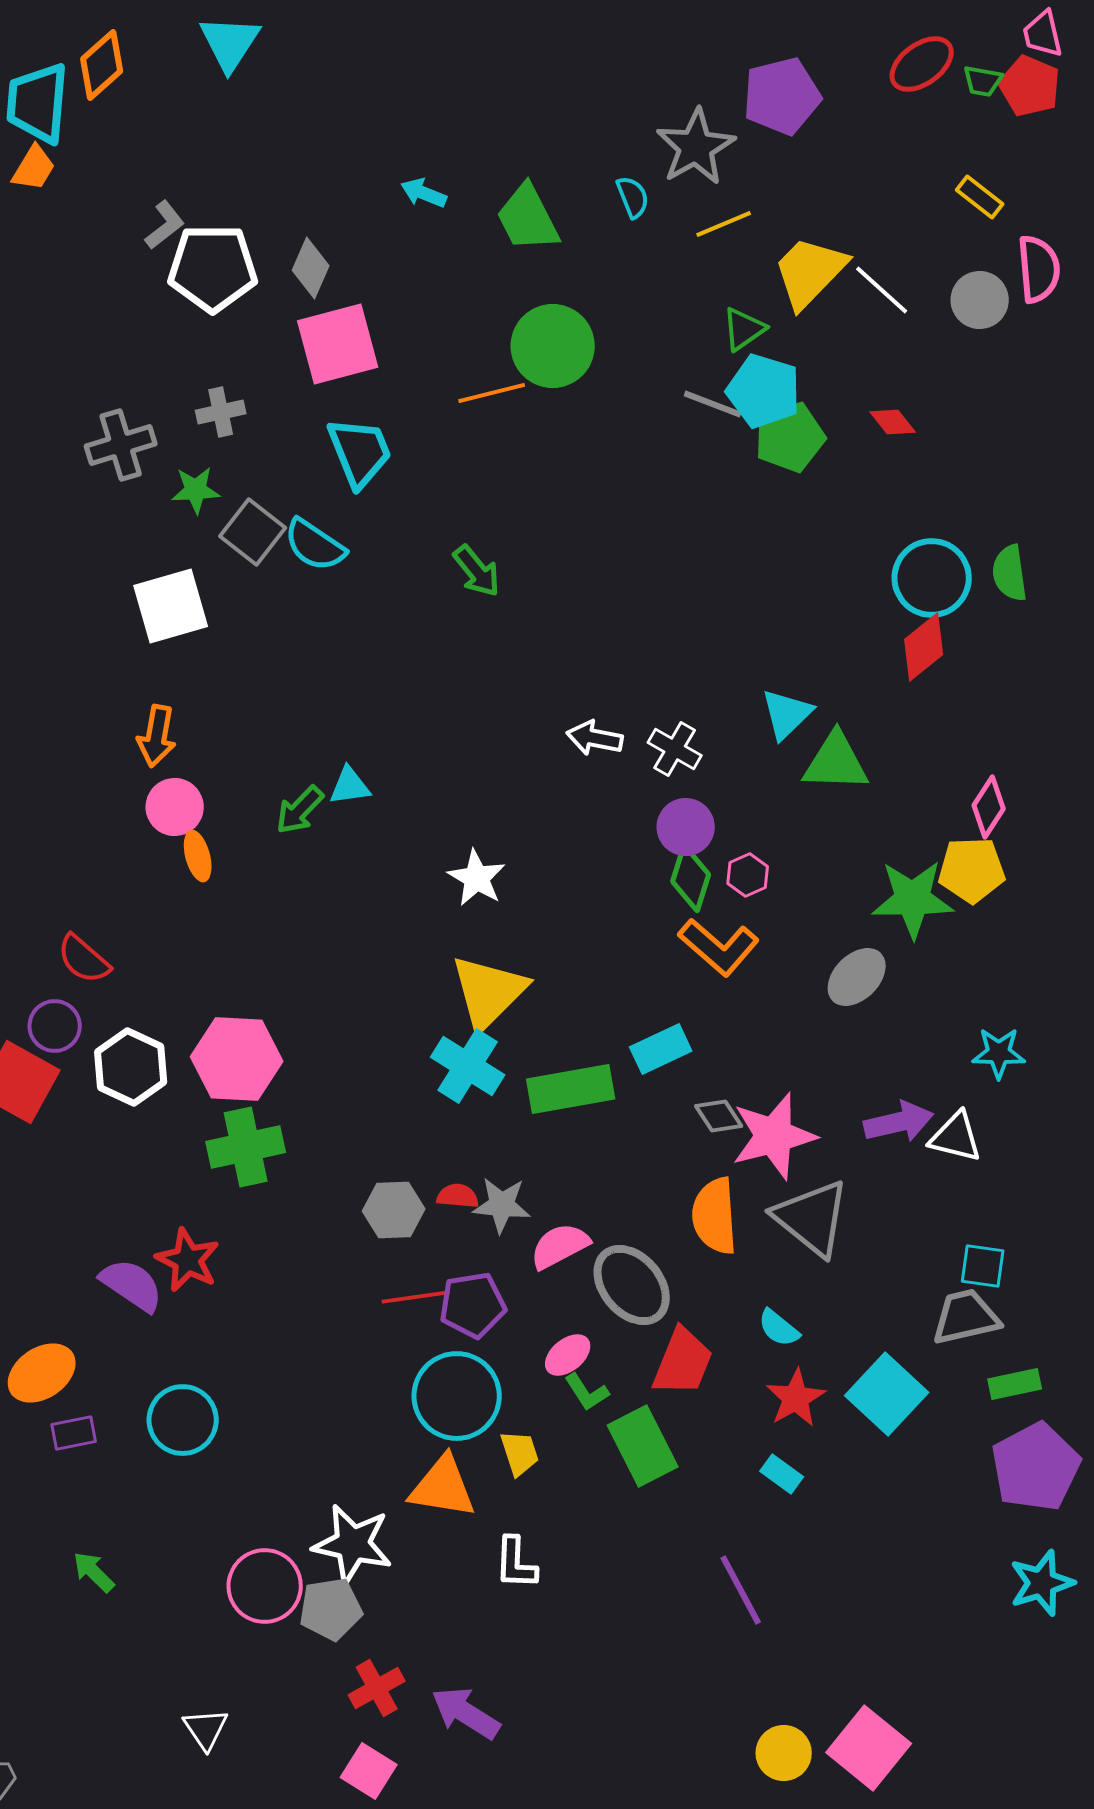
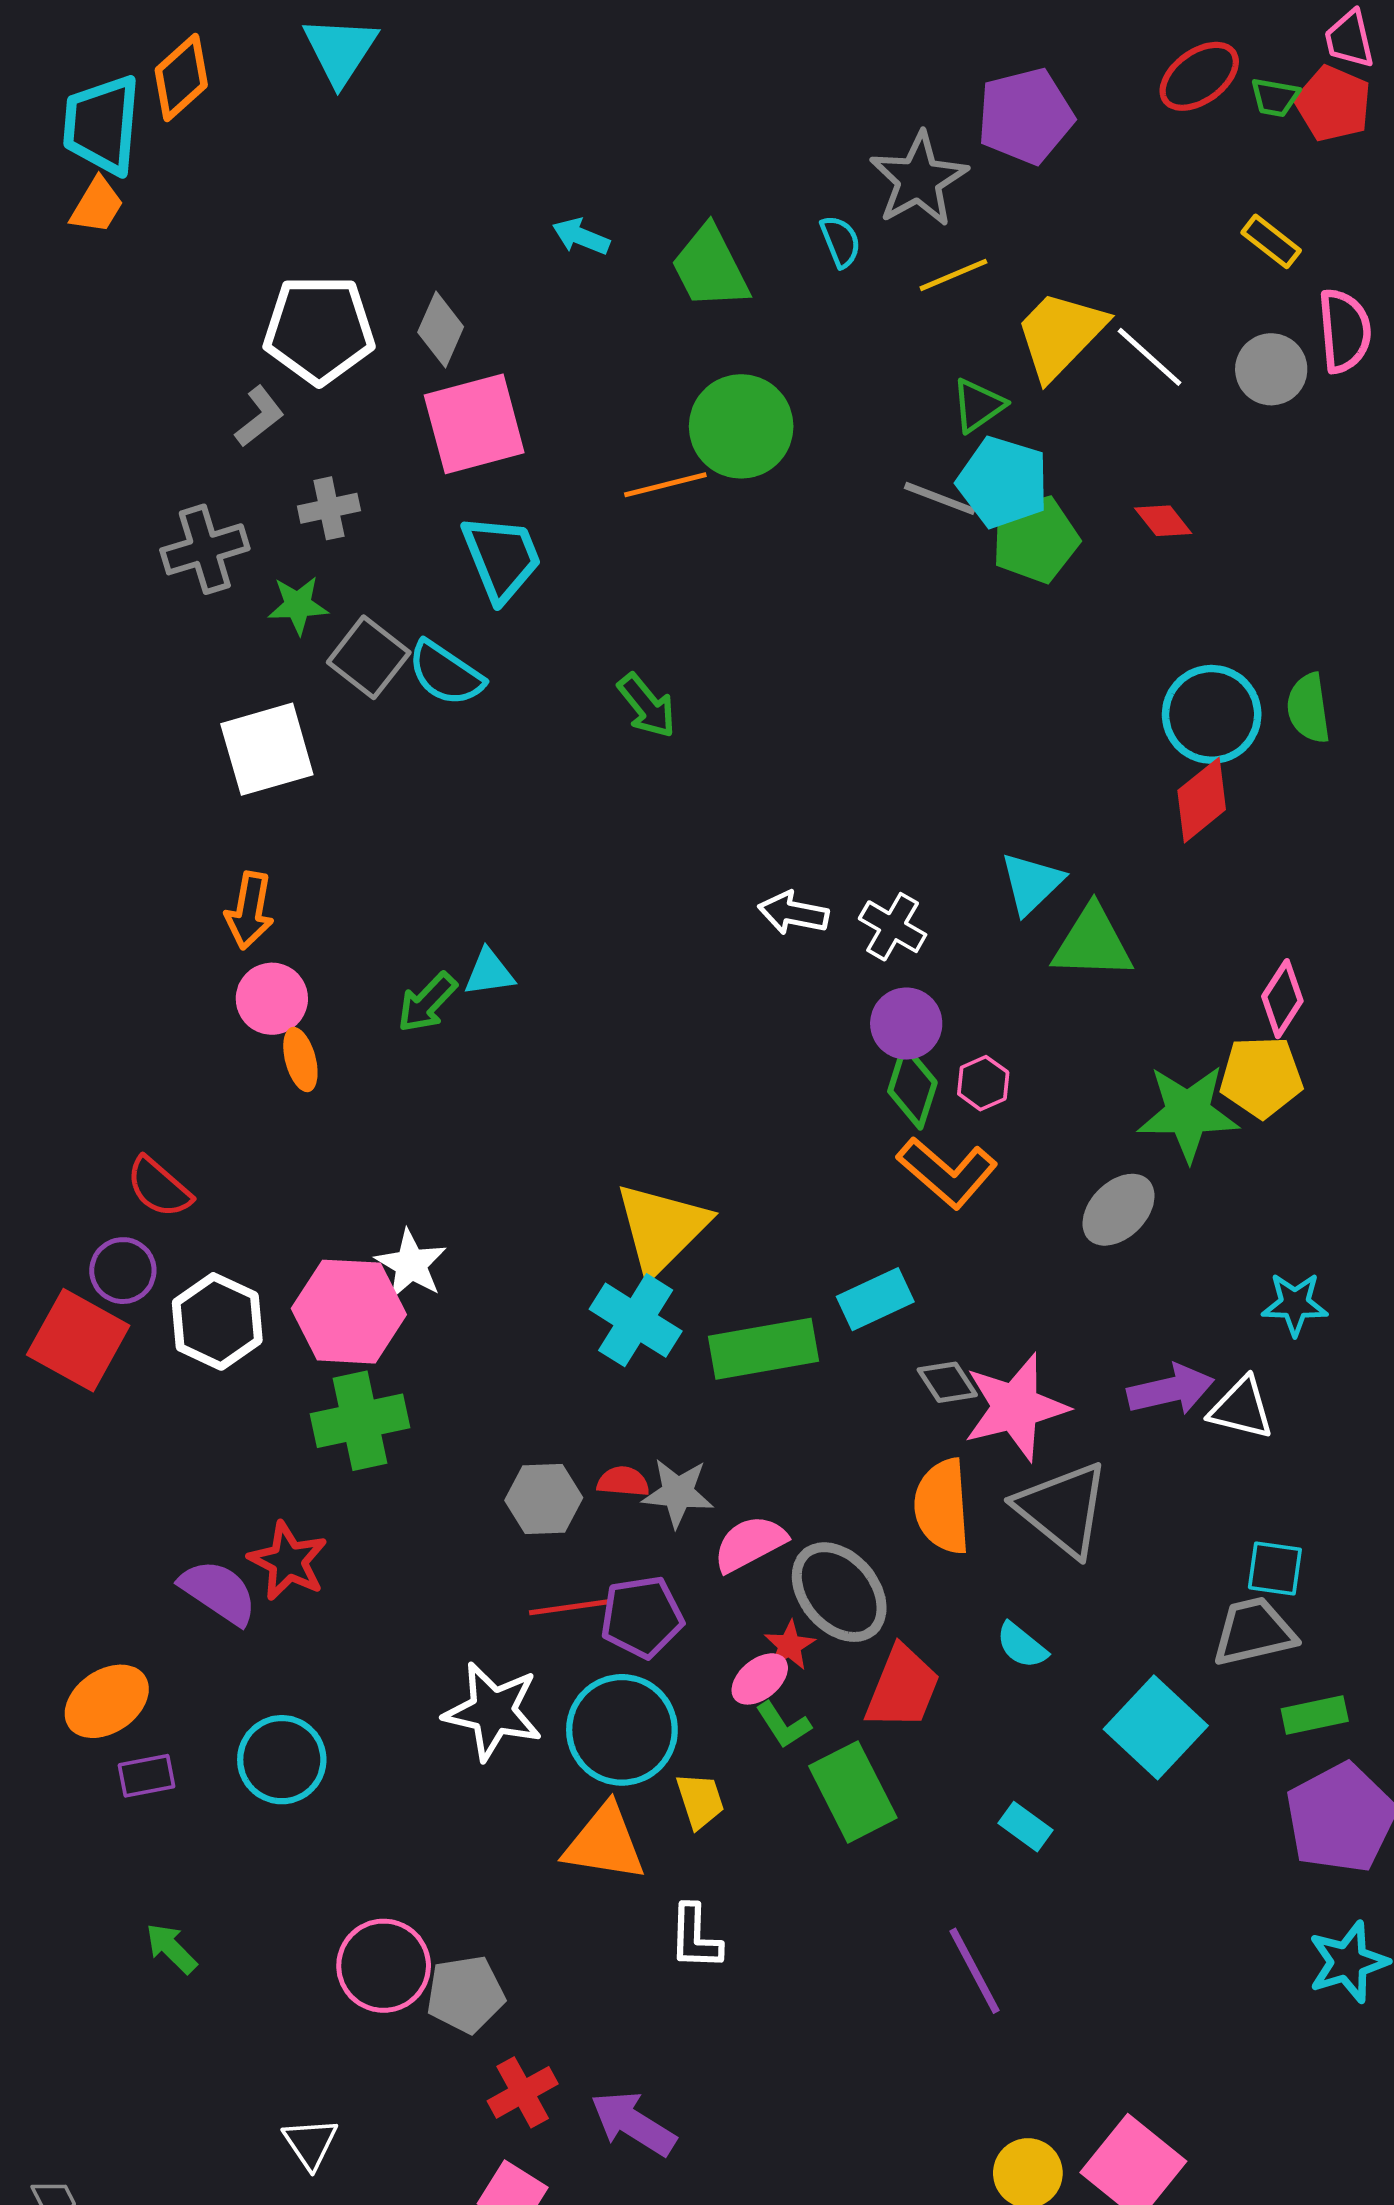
gray L-shape: (165, 225) -> (259, 416), moved
white star: (477, 878) -> (411, 1264), moved
red star: (796, 1398) -> (790, 1645), moved, size x0.7
white star: (353, 1544) -> (493, 1711), moved

